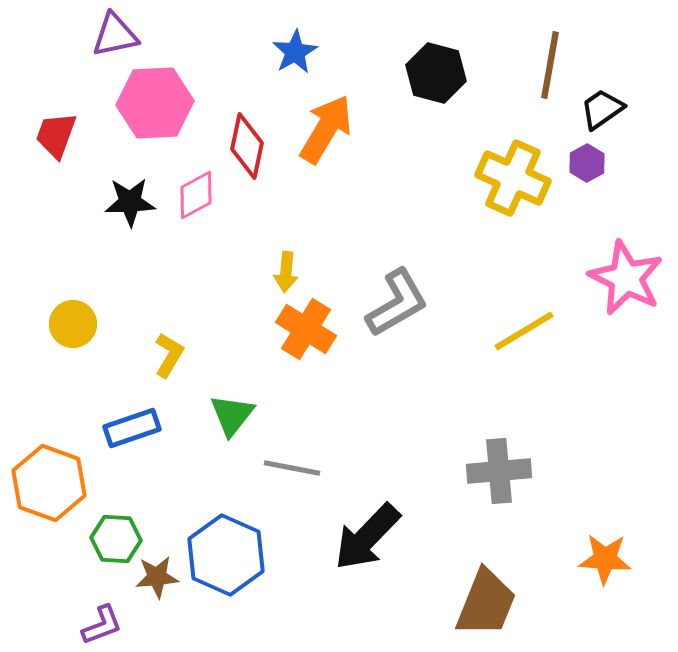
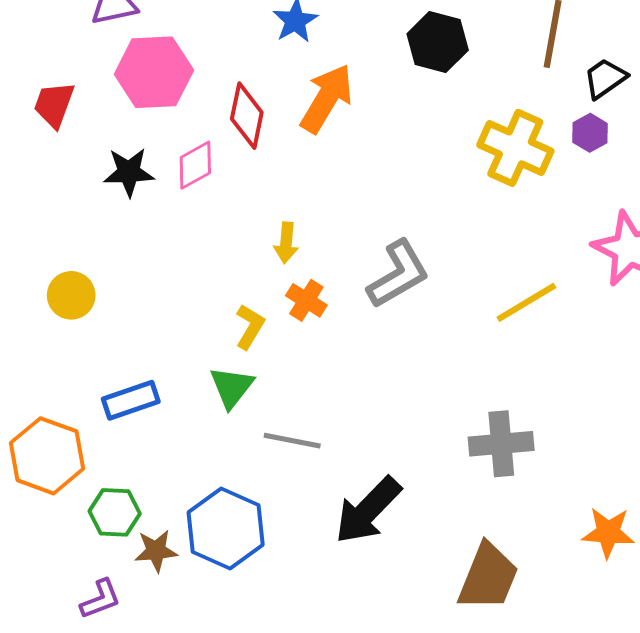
orange cross: (306, 329) -> (306, 300), size x0.7
yellow L-shape: (169, 355) -> (250, 327), moved

